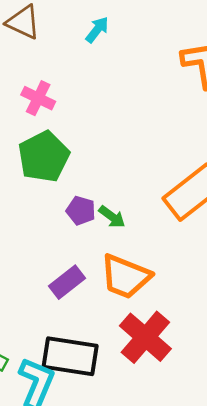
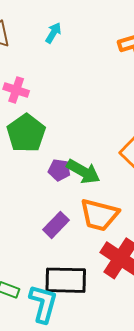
green arrow: (112, 217) -> (83, 172), size x1.6

